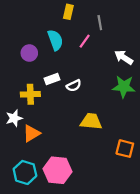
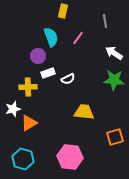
gray line: (100, 23) -> (105, 21), moved
purple circle: (29, 53) -> (38, 56), moved
orange square: (125, 149) -> (115, 137), turned -30
pink hexagon: (58, 170) -> (70, 157), moved

